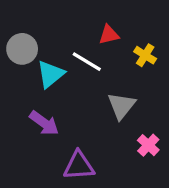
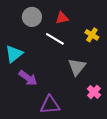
red triangle: (109, 35) -> (62, 18), moved
gray circle: (22, 49) -> (32, 17), moved
cyan triangle: (50, 74) -> (14, 54), moved

